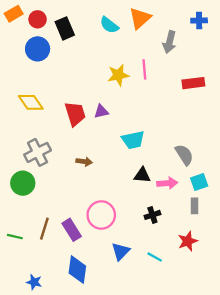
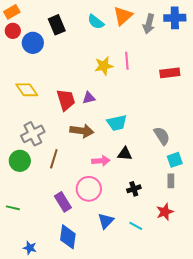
red circle: (38, 19) -> (13, 31), moved
blue cross: (199, 20) -> (175, 18), size x1.5
gray arrow: (169, 42) -> (149, 24), moved
brown arrow: (84, 162) -> (82, 131), moved, size x1.6
pink arrow: (167, 183) -> (101, 161), moved
brown line: (44, 229) -> (54, 159), moved

